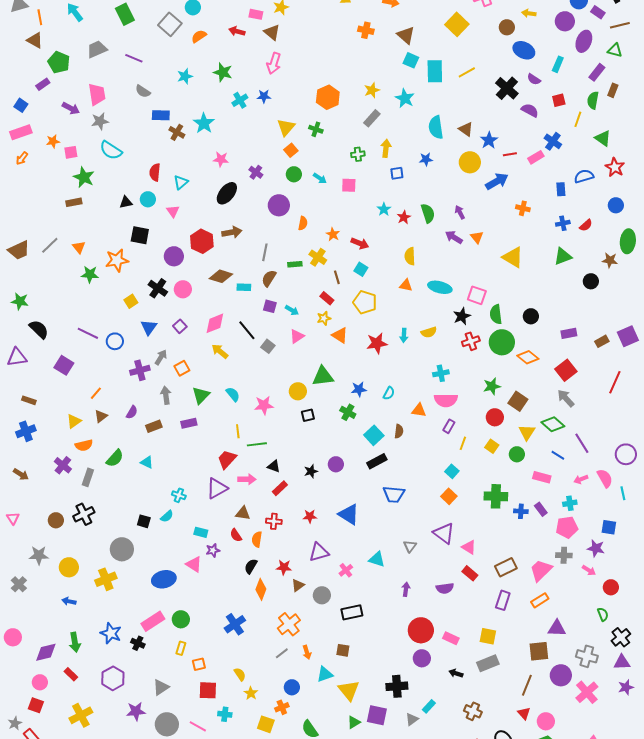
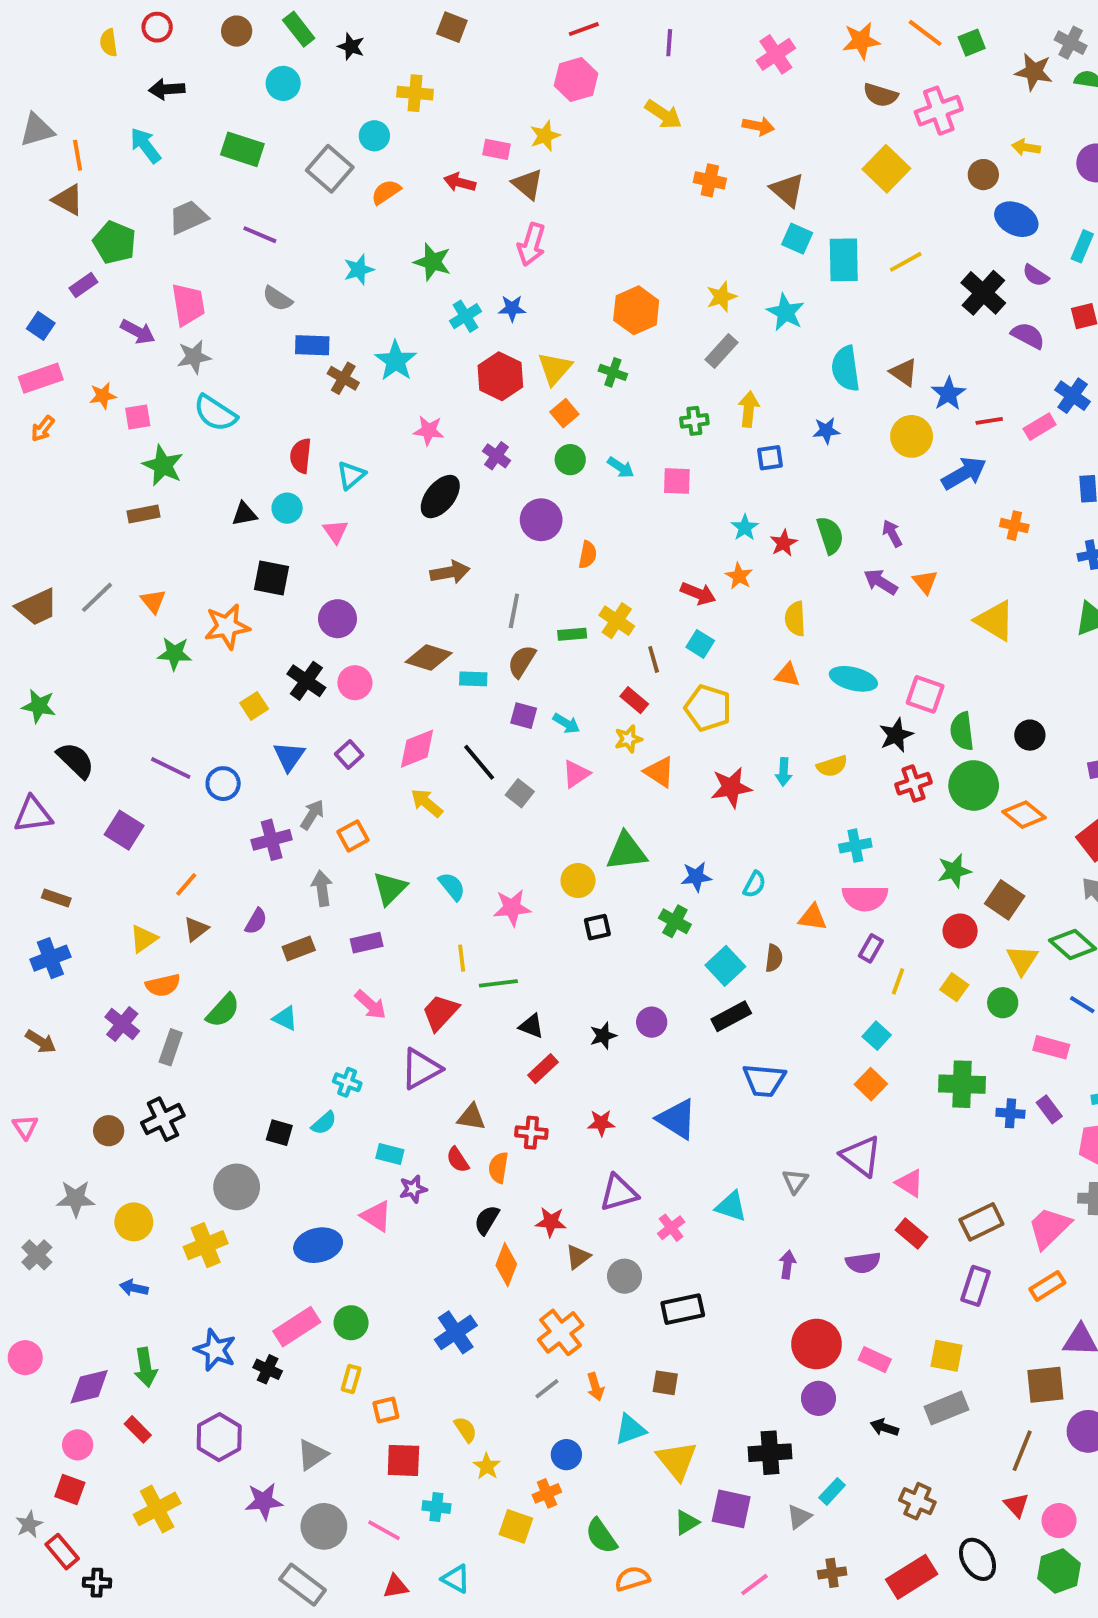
green rectangle: (125, 14) -> (242, 149), turned -45
orange star: (333, 234) -> (739, 576), moved
red hexagon: (202, 241) -> (500, 376), moved
pink arrow: (247, 479) -> (370, 1005), moved, turned 42

